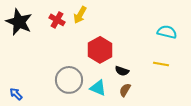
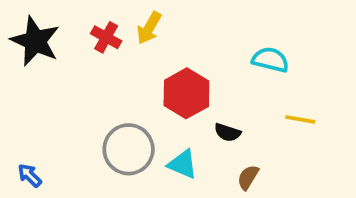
cyan semicircle: (167, 32) -> (270, 60), moved
brown semicircle: (125, 90) -> (248, 177), moved

